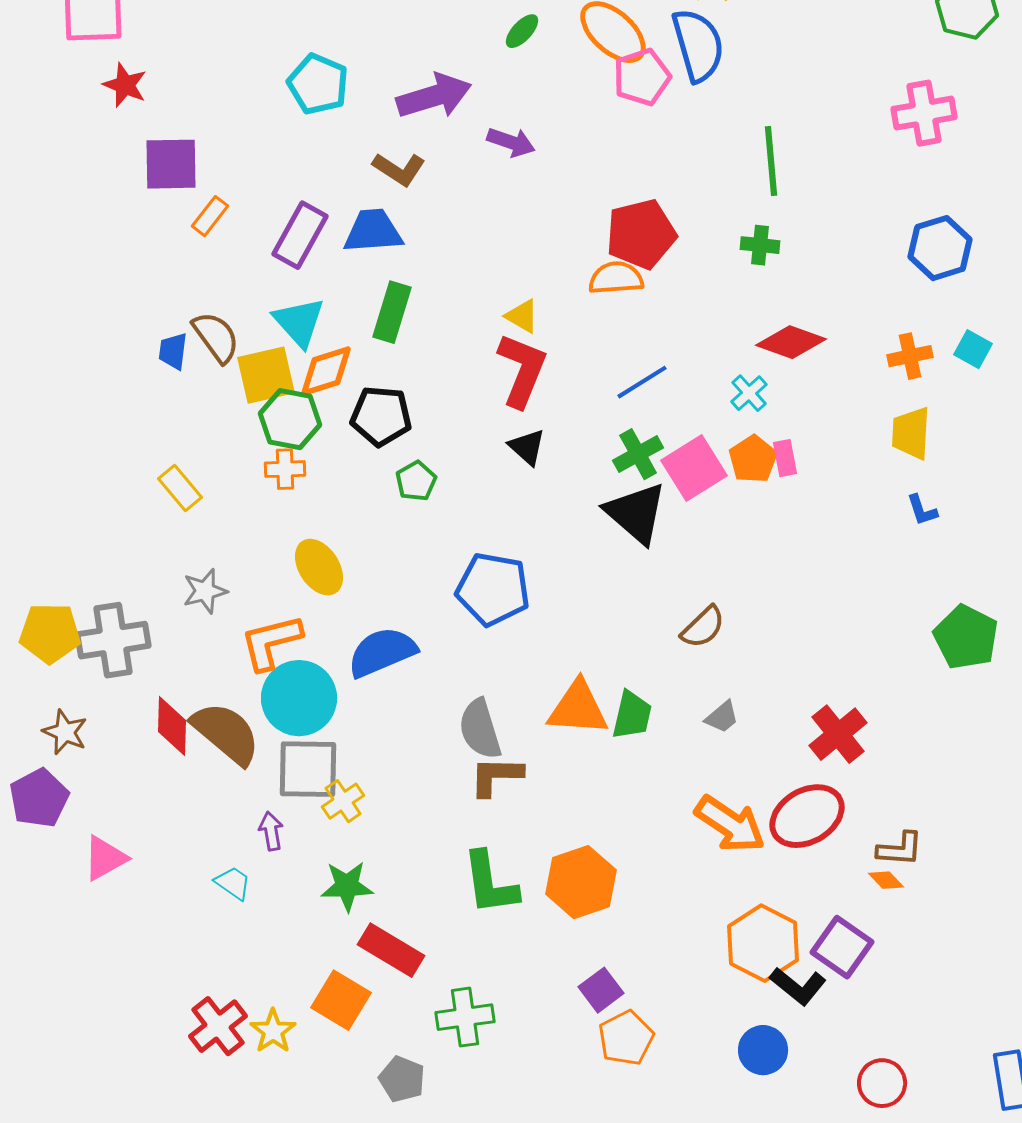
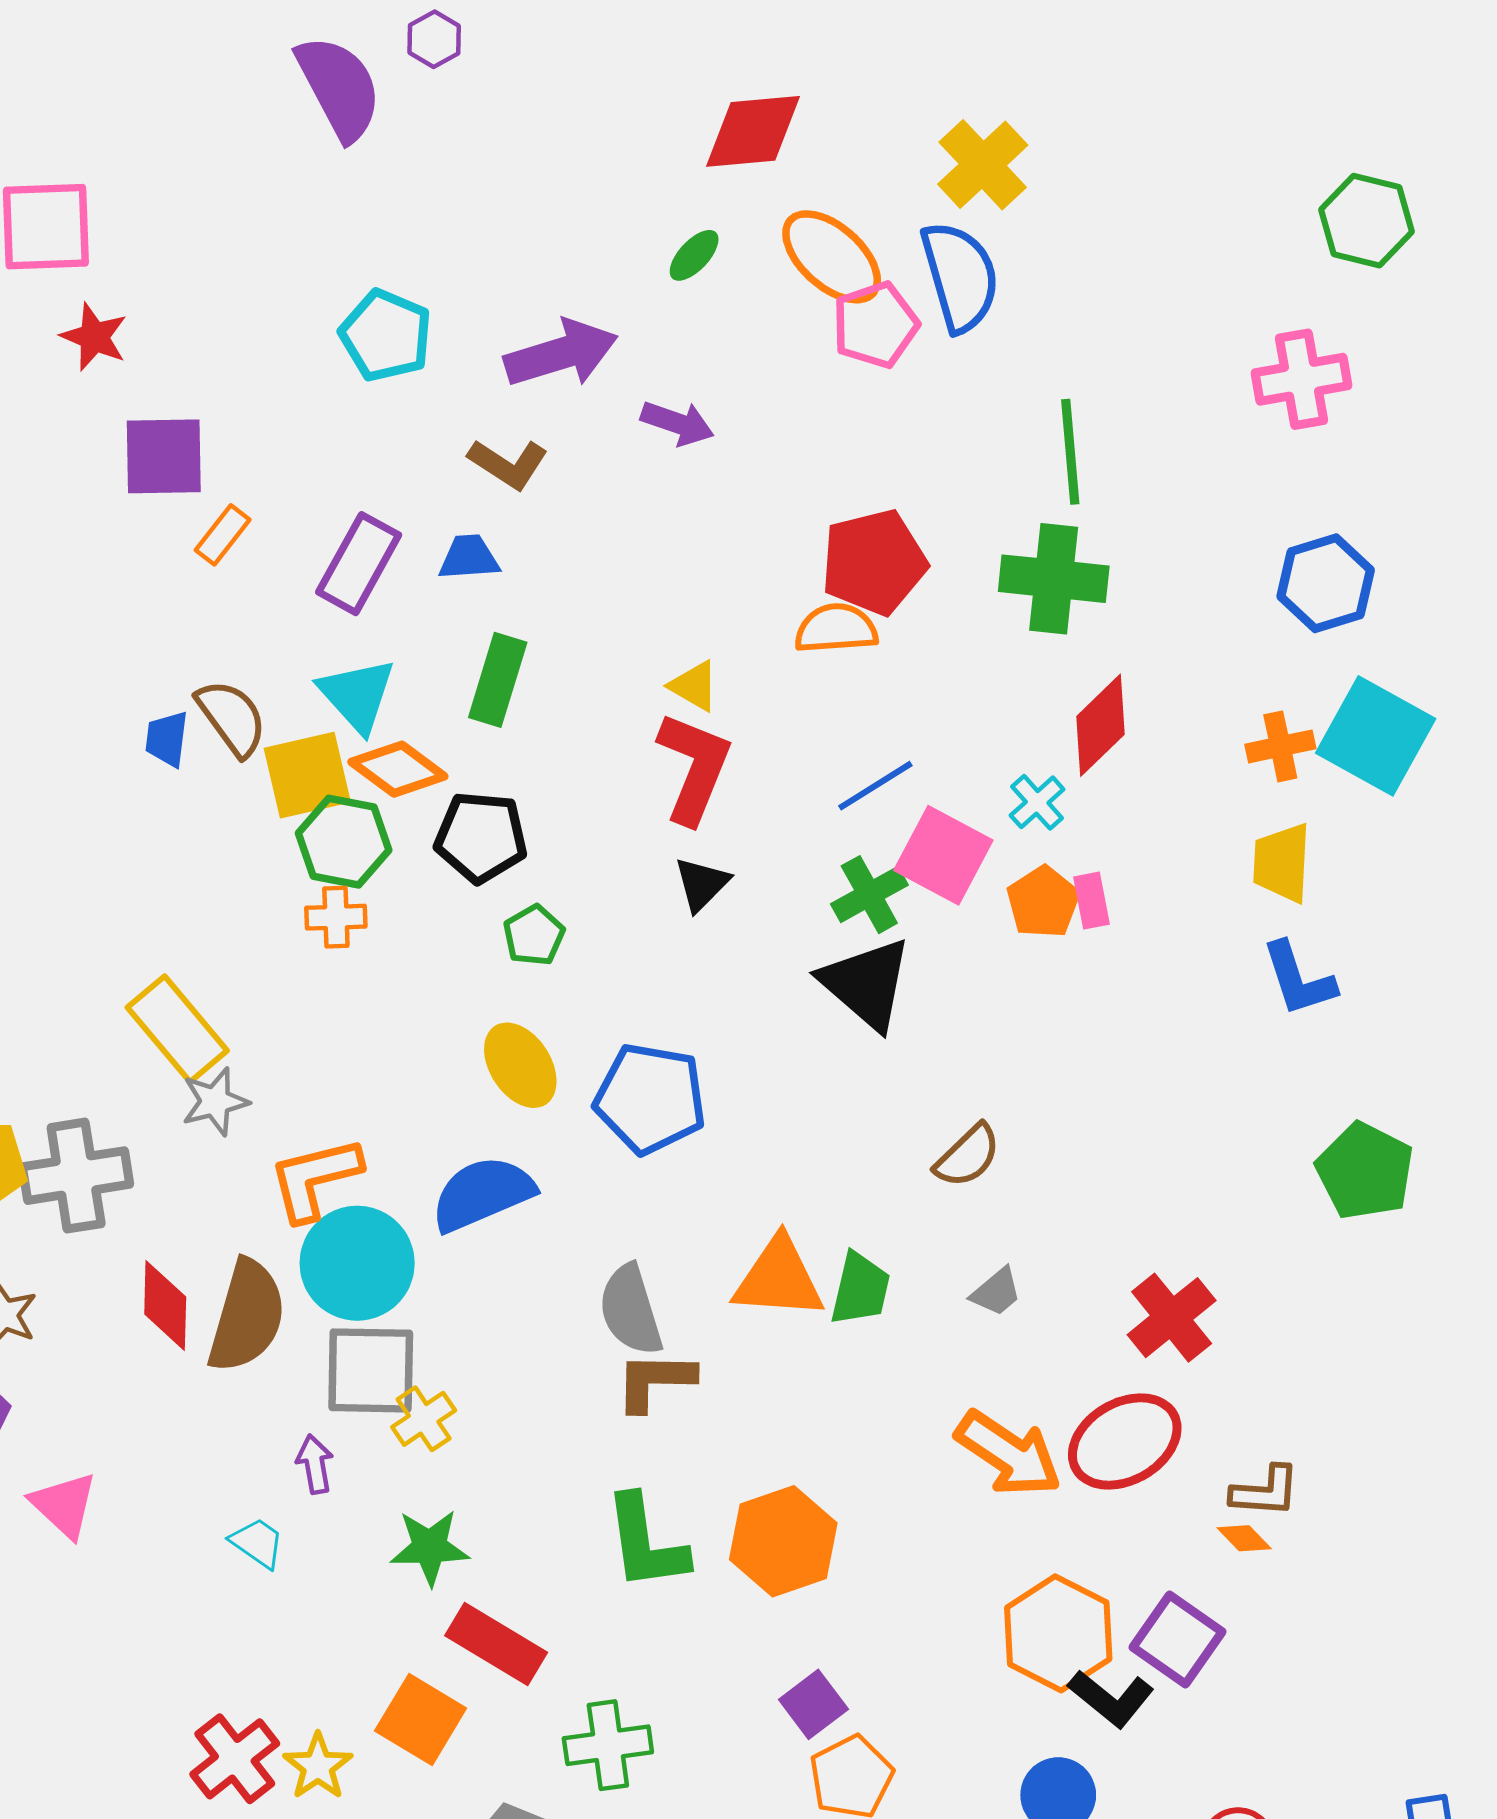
blue trapezoid: (373, 231) -> (469, 558), size x0.7
green cross: (760, 245) -> (1054, 579), size x1.8
red diamond: (791, 342) -> (1101, 725), turned -64
cyan square: (973, 349) -> (1376, 736), size x2.0
orange diamond: (326, 371) -> (398, 769), turned 54
black triangle: (527, 447) -> (702, 884), turned 33
pink square: (694, 468) -> (943, 855), moved, turned -30
yellow rectangle: (180, 488) -> (177, 1029), moved, size x1.5
blue L-shape: (922, 510) -> (1298, 979), size x1.6
yellow ellipse: (319, 567) -> (520, 1065), moved
brown semicircle: (226, 733) -> (247, 1316), turned 66
pink triangle: (105, 858) -> (64, 1505), turned -48

